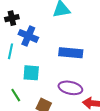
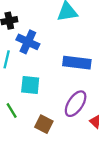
purple ellipse: (70, 88) -> (76, 104), turned -70

